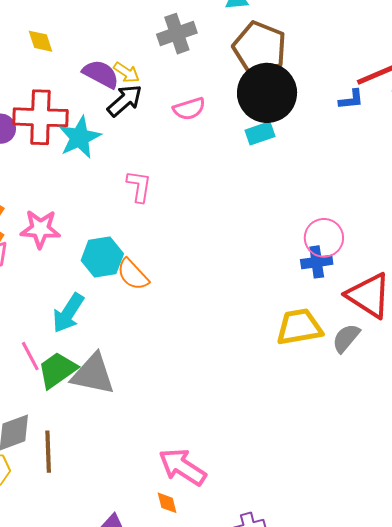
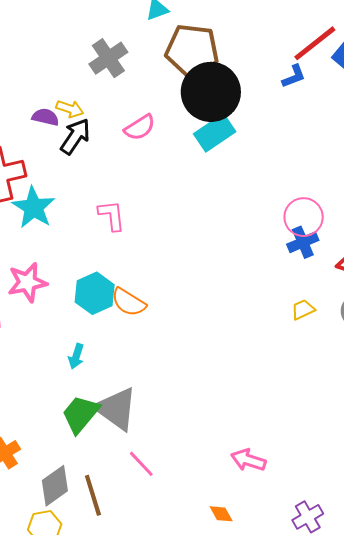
purple semicircle: (101, 74) -> (45, 117), size x0.7
cyan rectangle: (260, 133) -> (215, 133), size x1.4
cyan star: (80, 137) -> (34, 207), moved
cyan arrow: (68, 313) -> (76, 356), size x0.6
yellow trapezoid: (299, 327) -> (303, 309), size x0.5
pink line: (30, 356) -> (141, 464), moved
gray triangle: (93, 374) -> (116, 409), turned 39
pink arrow: (182, 467) -> (248, 460), moved, size x0.7

